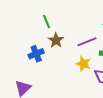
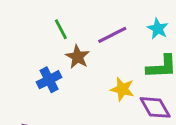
purple line: (87, 42) -> (112, 35), moved

